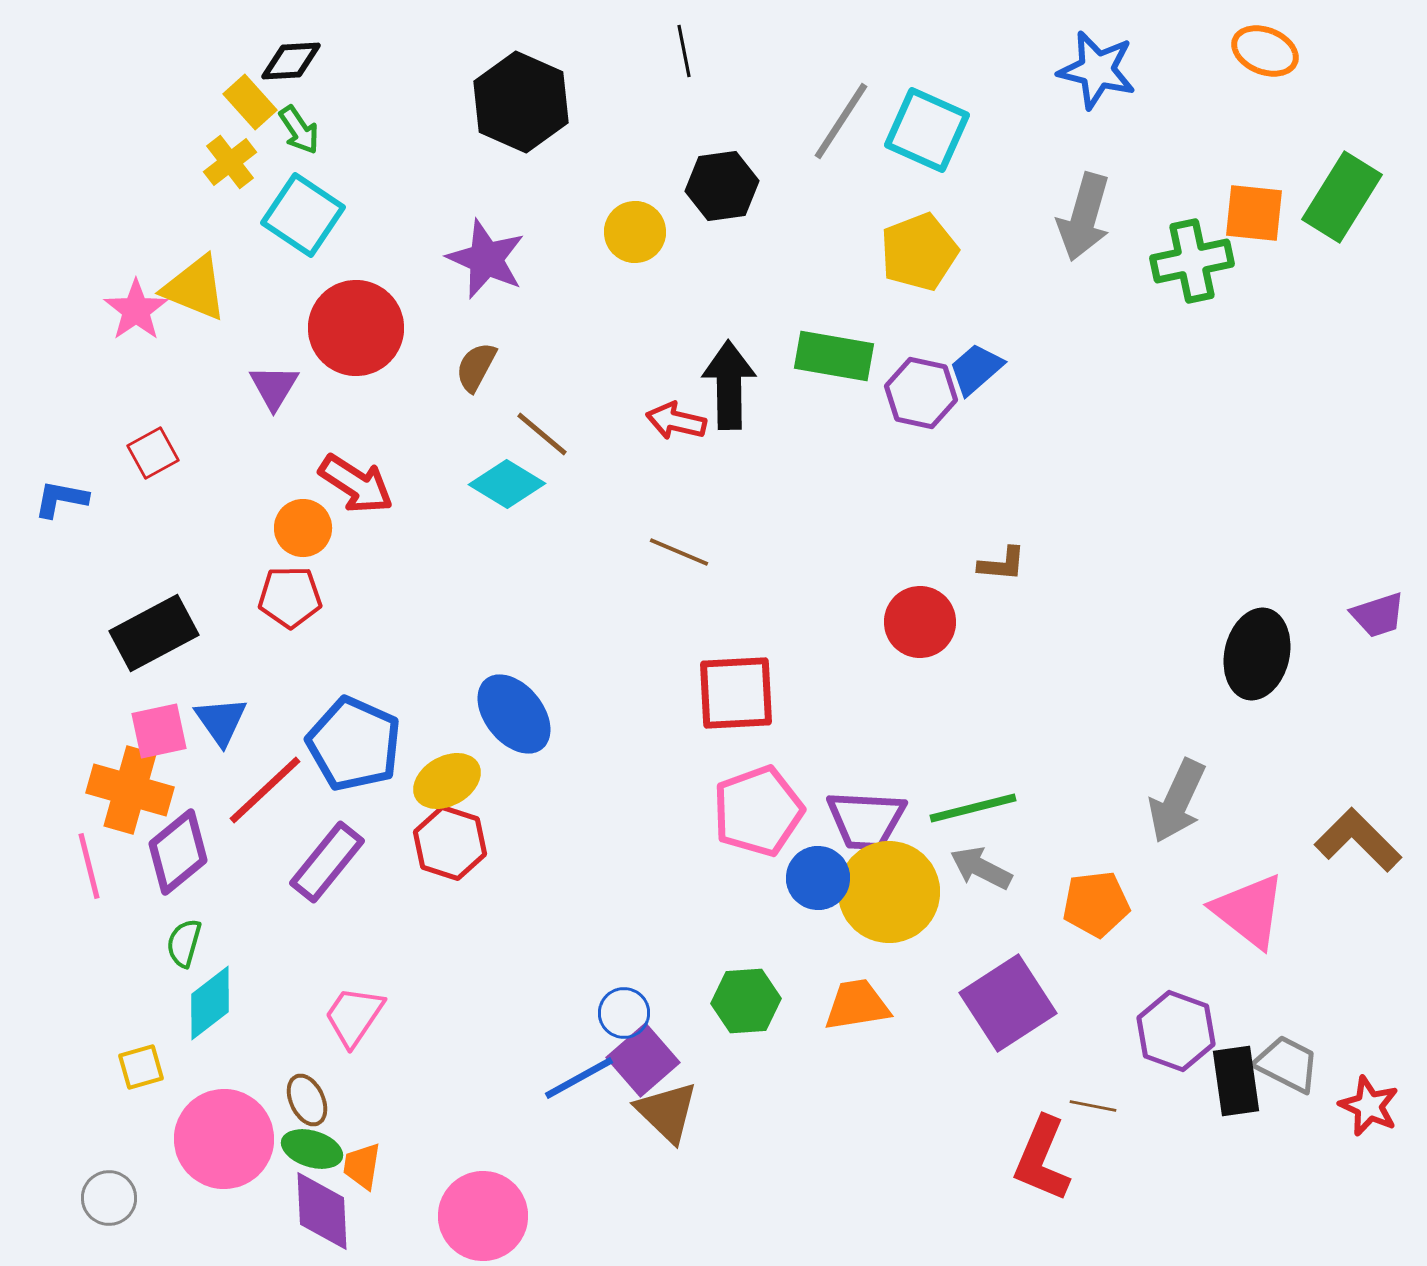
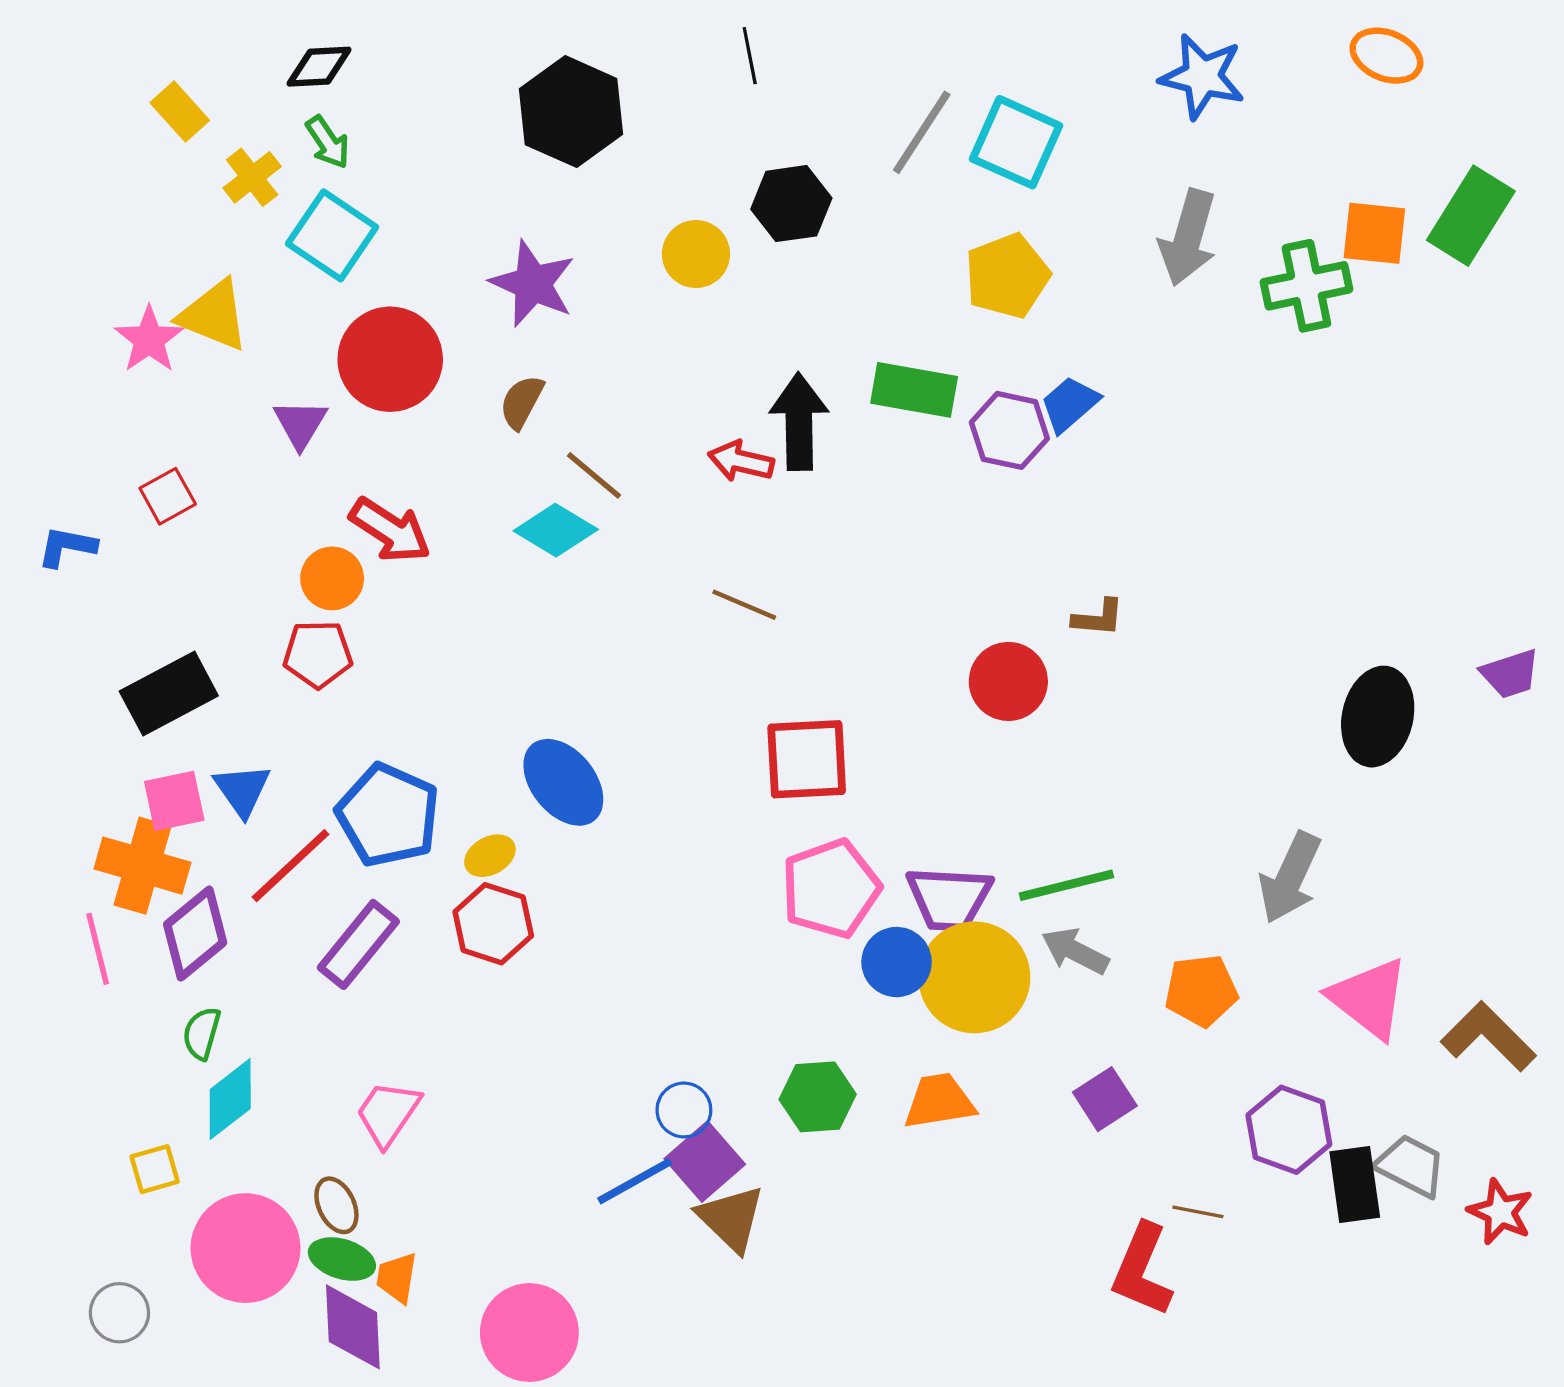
yellow rectangle: (250, 102) -> (180, 112), moved
yellow ellipse: (447, 781) -> (490, 856), size x0.7
brown L-shape: (1358, 840) -> (1488, 1037), moved
purple square: (1008, 1003) -> (1105, 1099), size x0.6

